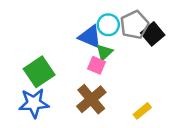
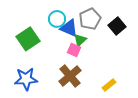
cyan circle: (108, 25) -> (57, 19), moved
gray pentagon: (134, 25) -> (90, 19), moved
green square: (39, 72) -> (28, 39), moved

